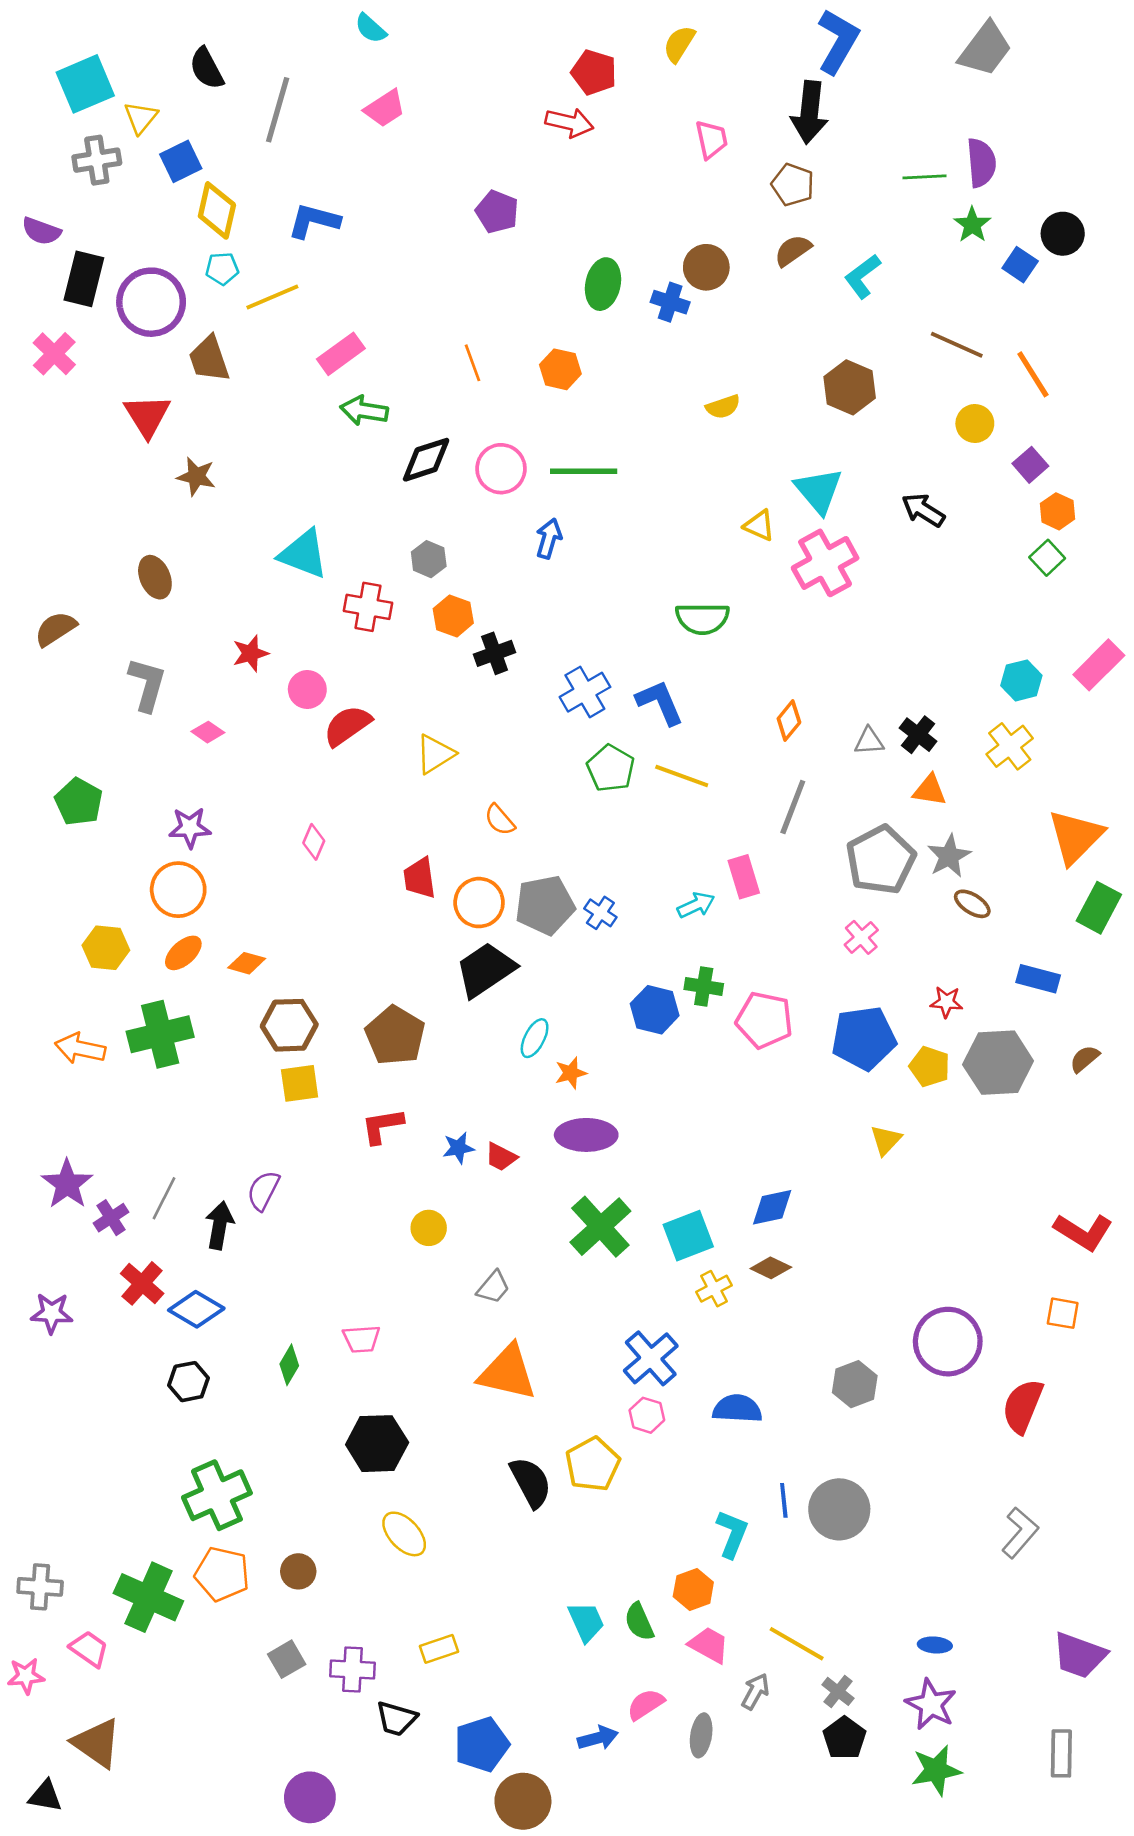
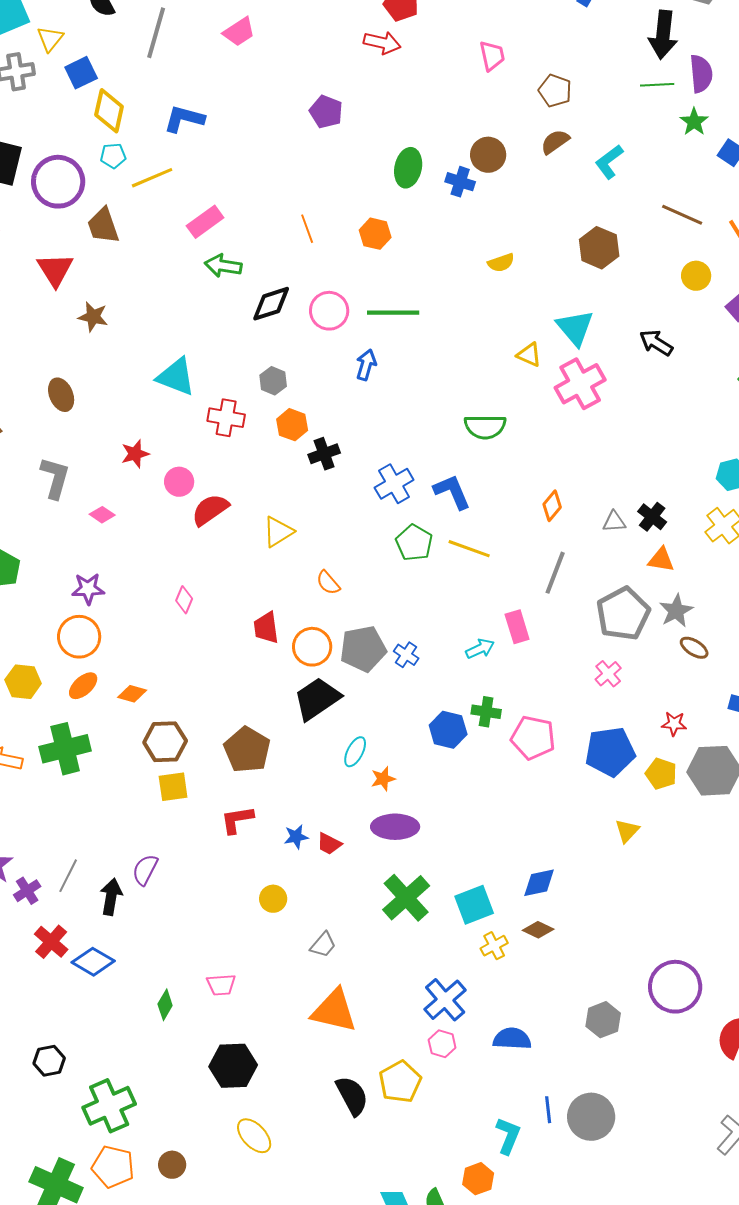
black arrow: (810, 112) -> (663, 35), moved
black hexagon: (189, 1382) -> (49, 1061), moved

